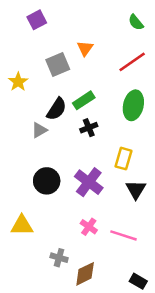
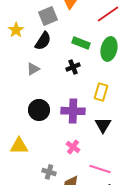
green rectangle: (84, 100) -> (81, 43), moved, turned 54
black semicircle: (57, 109) -> (43, 41), moved
purple cross: (89, 182) -> (73, 111), turned -35
black triangle: (136, 190) -> (103, 125), moved
pink line: (123, 235) -> (100, 169), moved

